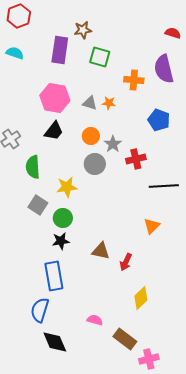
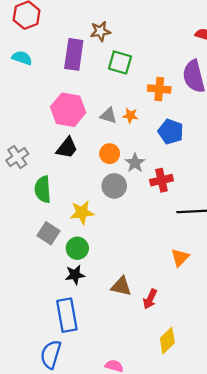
blue pentagon: (159, 120) -> (171, 132), moved

